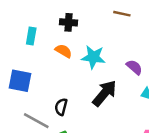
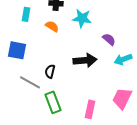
cyan star: (93, 57) -> (82, 18), moved
black arrow: (105, 93) -> (85, 60), turned 45

